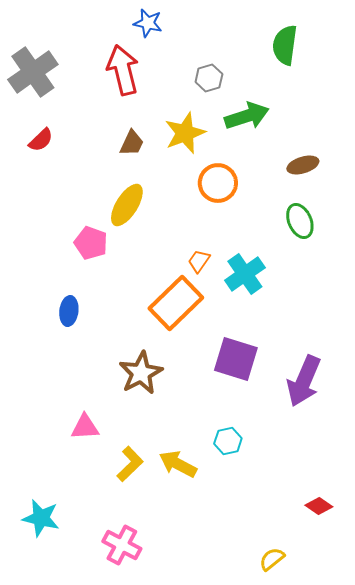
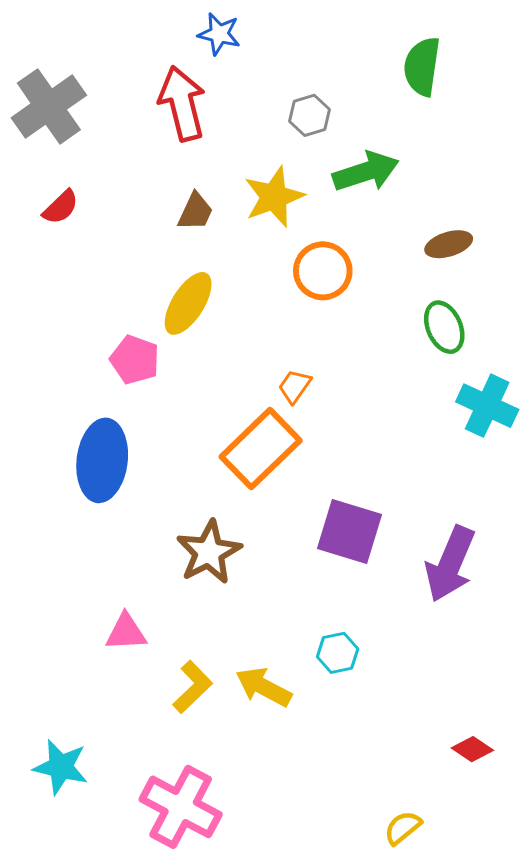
cyan cross: (245, 274) -> (487, 406), moved, turned -30
blue ellipse: (69, 311) -> (102, 460), size x1.8
pink cross: (122, 545) -> (181, 807), size x1.4

